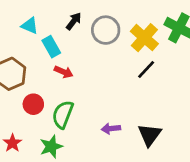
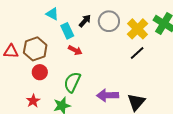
black arrow: (74, 21) -> (85, 21), moved
red circle: (33, 104) -> (40, 72), moved
purple arrow: (111, 129) -> (108, 95), size x1.5

